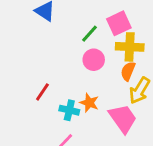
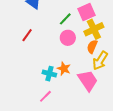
yellow cross: (130, 47) -> (94, 29), turned -30
red line: (42, 92) -> (27, 35), moved

